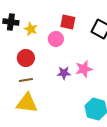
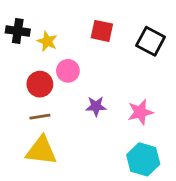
pink circle: (56, 39) -> (68, 71), moved
pink star: (84, 69) -> (140, 112), moved

